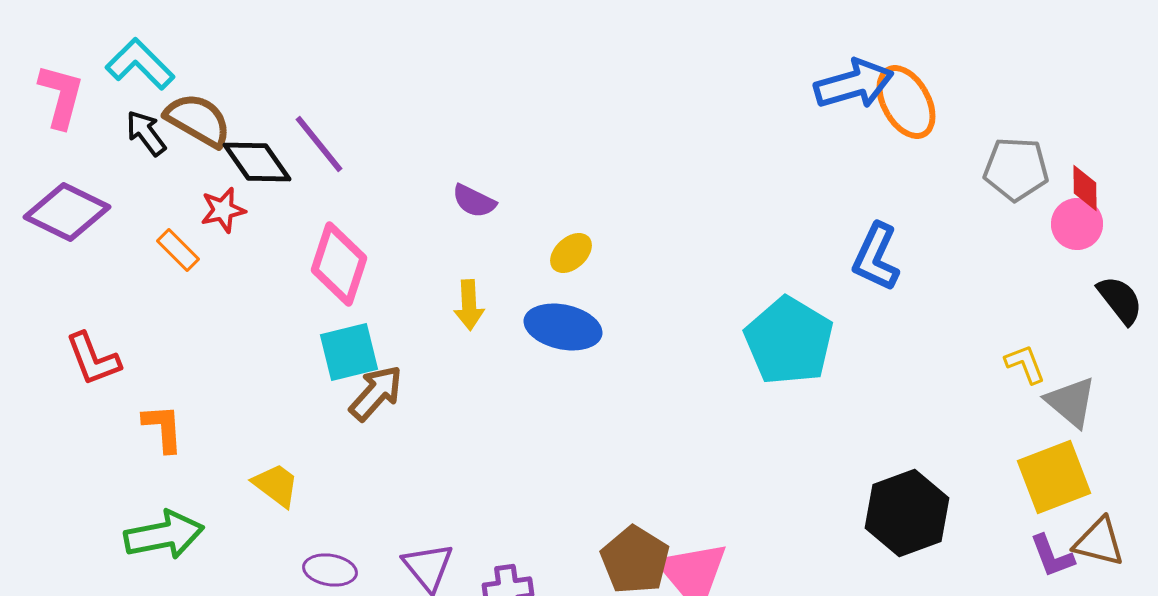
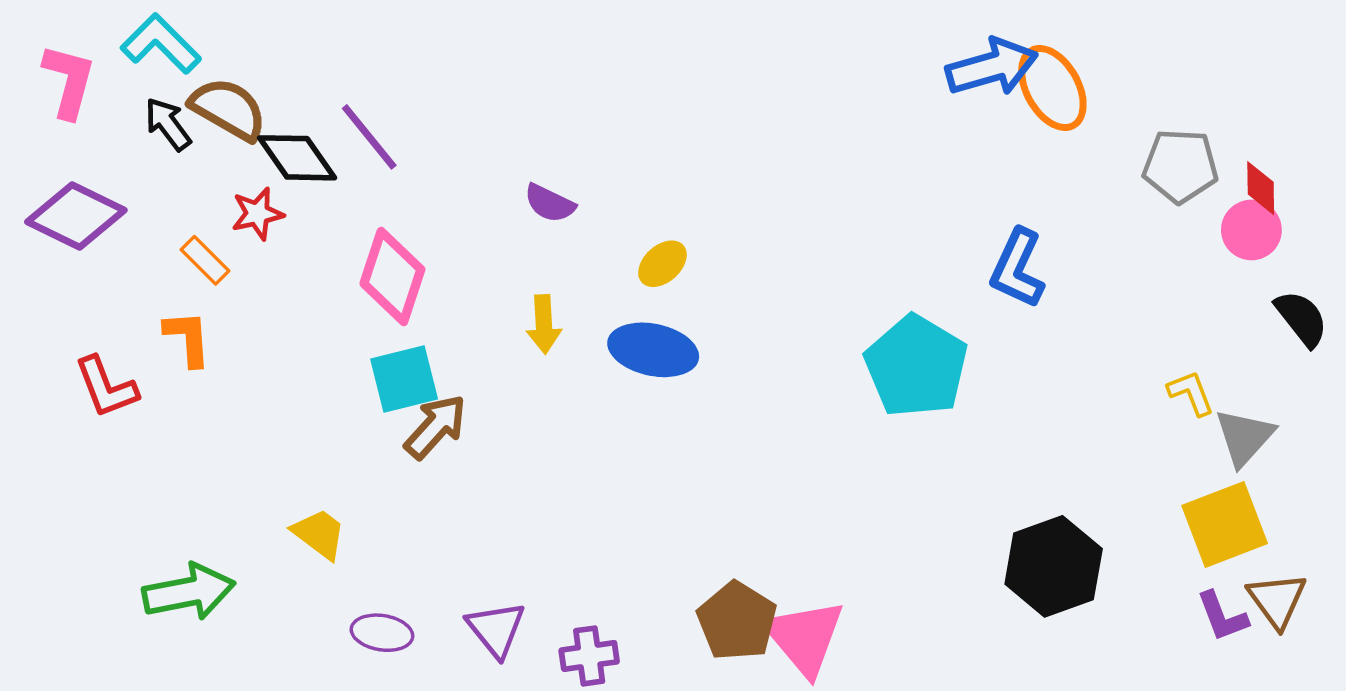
gray triangle: (1071, 402) -> (1244, 437), turned 32
orange L-shape: (163, 428) -> (188, 338), moved
brown triangle: (1099, 542) -> (1277, 600), turned 40

